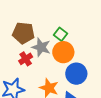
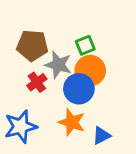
green square: (61, 34) -> (85, 45), turned 32
blue circle: (76, 74) -> (79, 89), moved

